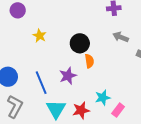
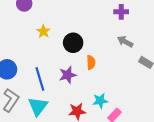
black circle: (80, 43) -> (73, 43), moved
cyan triangle: (56, 109) -> (38, 106), moved

